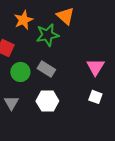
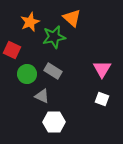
white hexagon: (47, 101) -> (54, 122), moved
gray triangle: (11, 103) -> (42, 96), moved, turned -35

